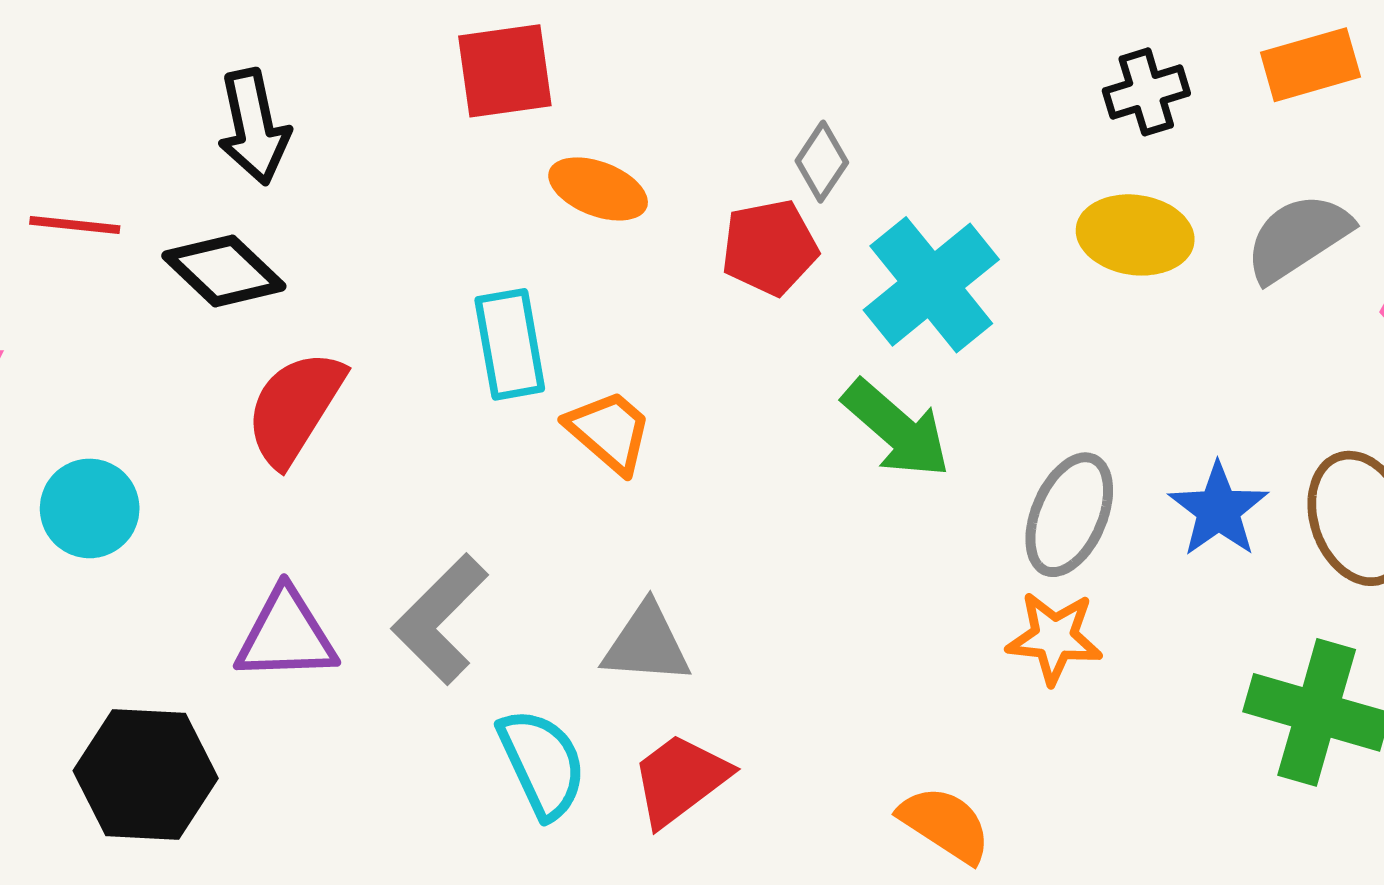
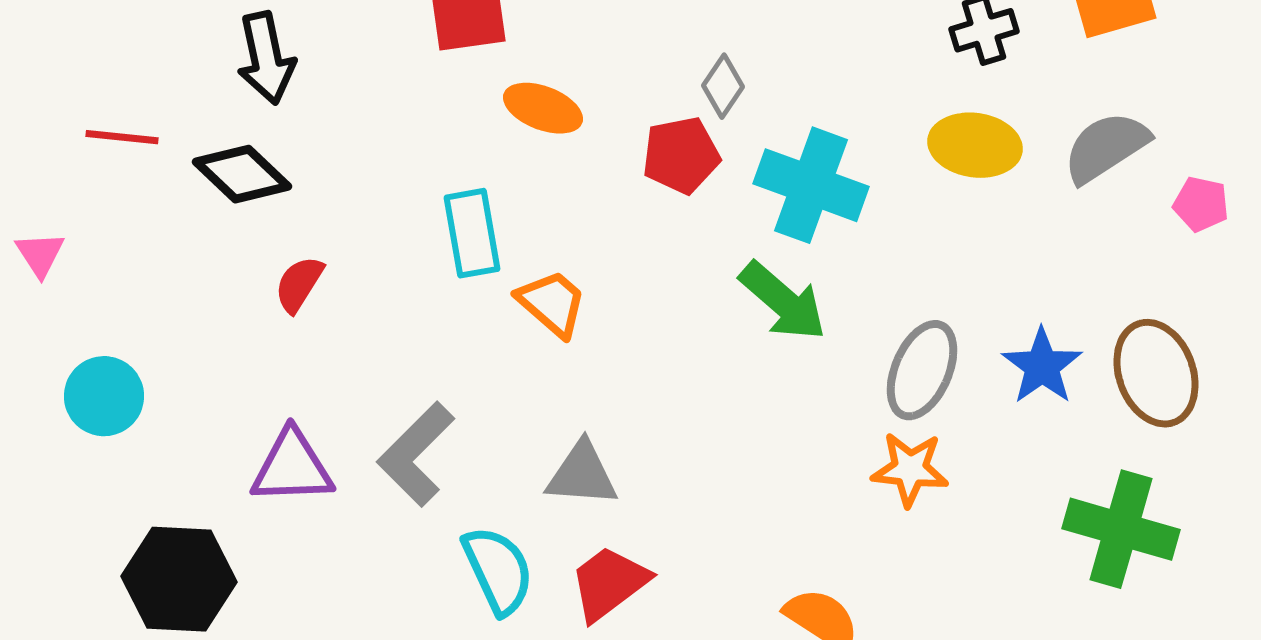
cyan cross: (931, 285) -> (811, 185), turned -31
red semicircle: (295, 408) -> (299, 284), size x0.6
cyan circle: (90, 508) -> (104, 396), moved

